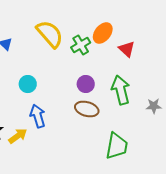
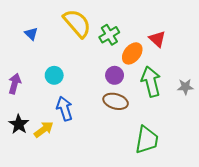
orange ellipse: (103, 33) -> (132, 53), moved
gray star: (154, 106) -> (185, 87), moved

